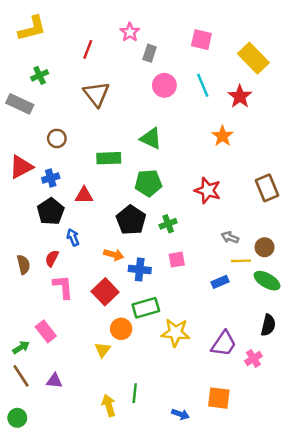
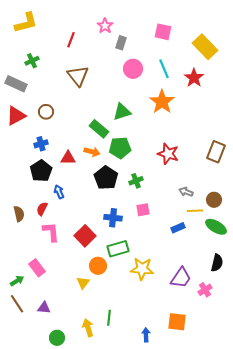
orange star: (222, 136) -> (162, 102), moved, size x1.4
green triangle: (151, 138) -> (122, 112), turned -42
green rectangle: (109, 158) -> (99, 129), moved, turned 42
red triangle: (21, 167) -> (16, 116), moved
brown rectangle: (267, 188) -> (216, 152), turned 45
orange arrow: (114, 255) -> (92, 152), moved
blue arrow: (180, 414) -> (146, 335), turned -112
green circle: (17, 418) -> (57, 338), moved

